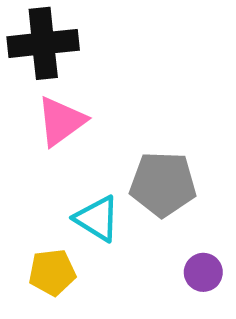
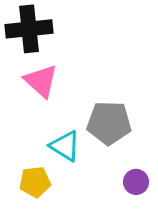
pink triangle: (61, 121) -> (41, 81), turned -42

